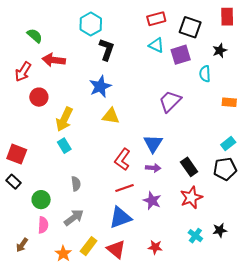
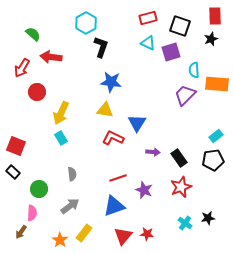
black star: (220, 50) -> (211, 39), moved
blue star: (100, 86) -> (111, 82), moved, turned 30
purple trapezoid: (170, 101) -> (185, 95), moved
orange rectangle: (229, 102) -> (217, 84), moved, size x1.6
blue triangle: (153, 144) -> (137, 123), moved
red L-shape: (122, 159) -> (113, 138), moved, turned 80
purple arrow: (153, 168) -> (153, 152), moved
pink semicircle: (43, 225) -> (32, 213), moved
red triangle: (116, 249) -> (123, 236), moved, turned 30

